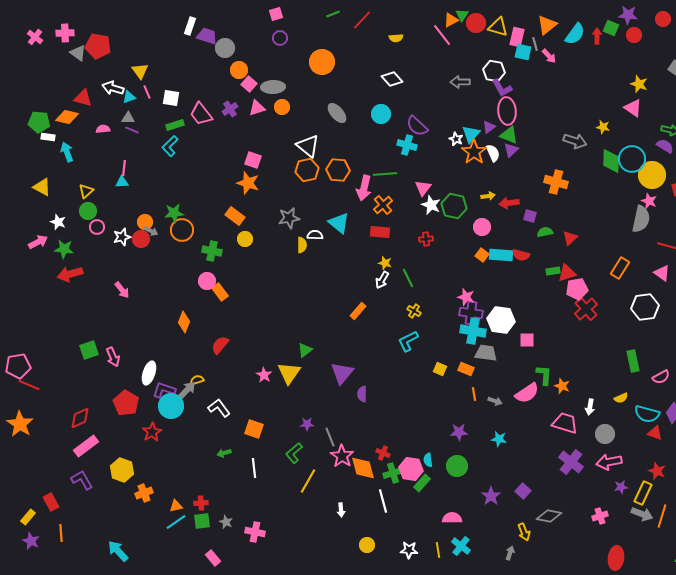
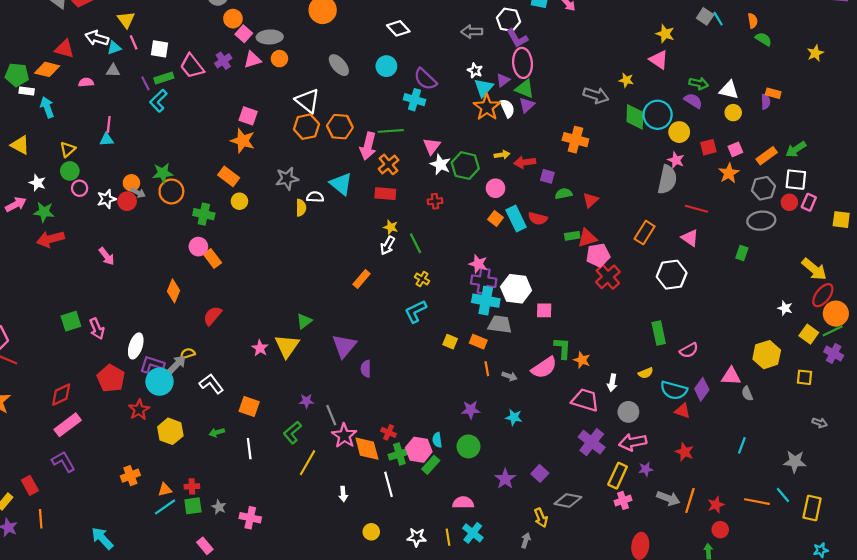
purple line: (132, 130) -> (145, 83), moved, turned 40
white star: (456, 139) -> (475, 70), moved
yellow circle: (652, 175) -> (679, 132), size x0.7
cyan rectangle: (501, 255) -> (516, 218), turned 60
yellow hexagon: (122, 470) -> (170, 431), moved
yellow rectangle: (643, 493) -> (618, 476), moved

